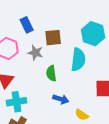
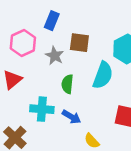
blue rectangle: (27, 25) -> (52, 21), turned 35
cyan cross: (17, 102) -> (42, 109), moved

